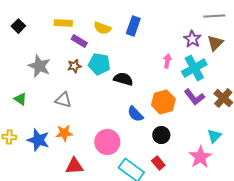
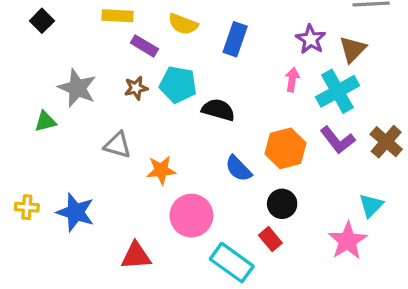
blue rectangle: (133, 26) -> (235, 39), moved
purple star: (192, 39) -> (311, 39), moved
brown triangle: (215, 43) -> (353, 49), moved
green triangle: (20, 99) -> (45, 122), moved, turned -48
orange star: (64, 133) -> (161, 170), moved
red rectangle: (158, 163) -> (270, 239), moved

